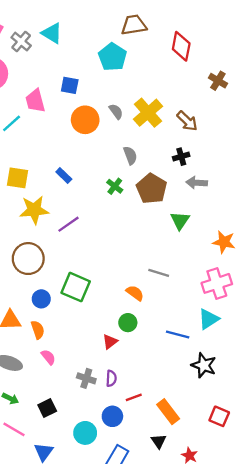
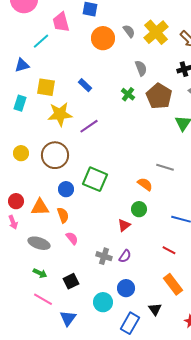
purple semicircle: (111, 378) -> (125, 256), turned 32
red line: (134, 397) -> (169, 250), moved, turned 48
black triangle: (159, 441) -> (155, 309), moved

